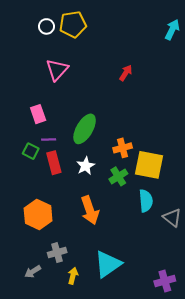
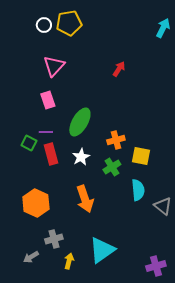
pink rectangle: (38, 114) -> (48, 100), moved
yellow square: (149, 165) -> (141, 156), size x0.7

